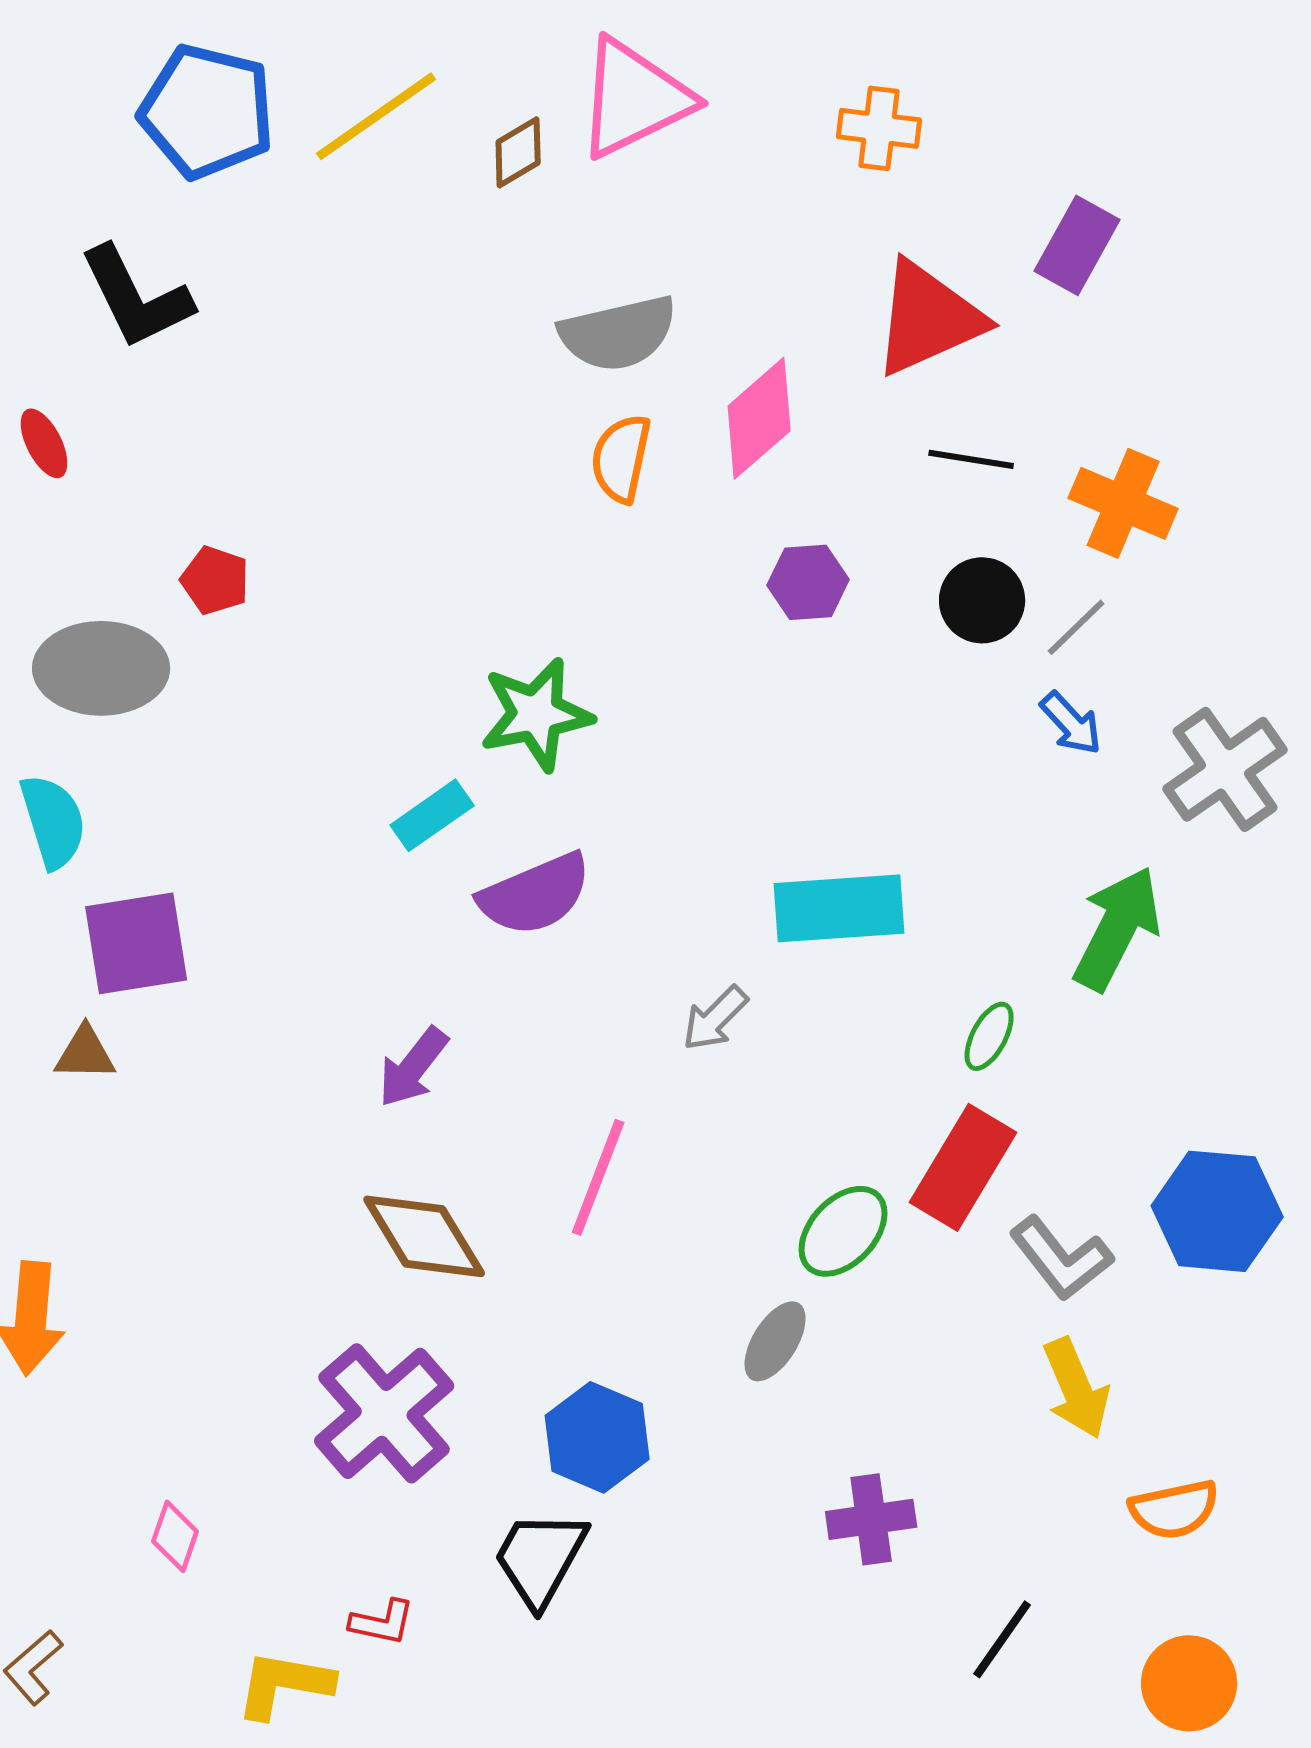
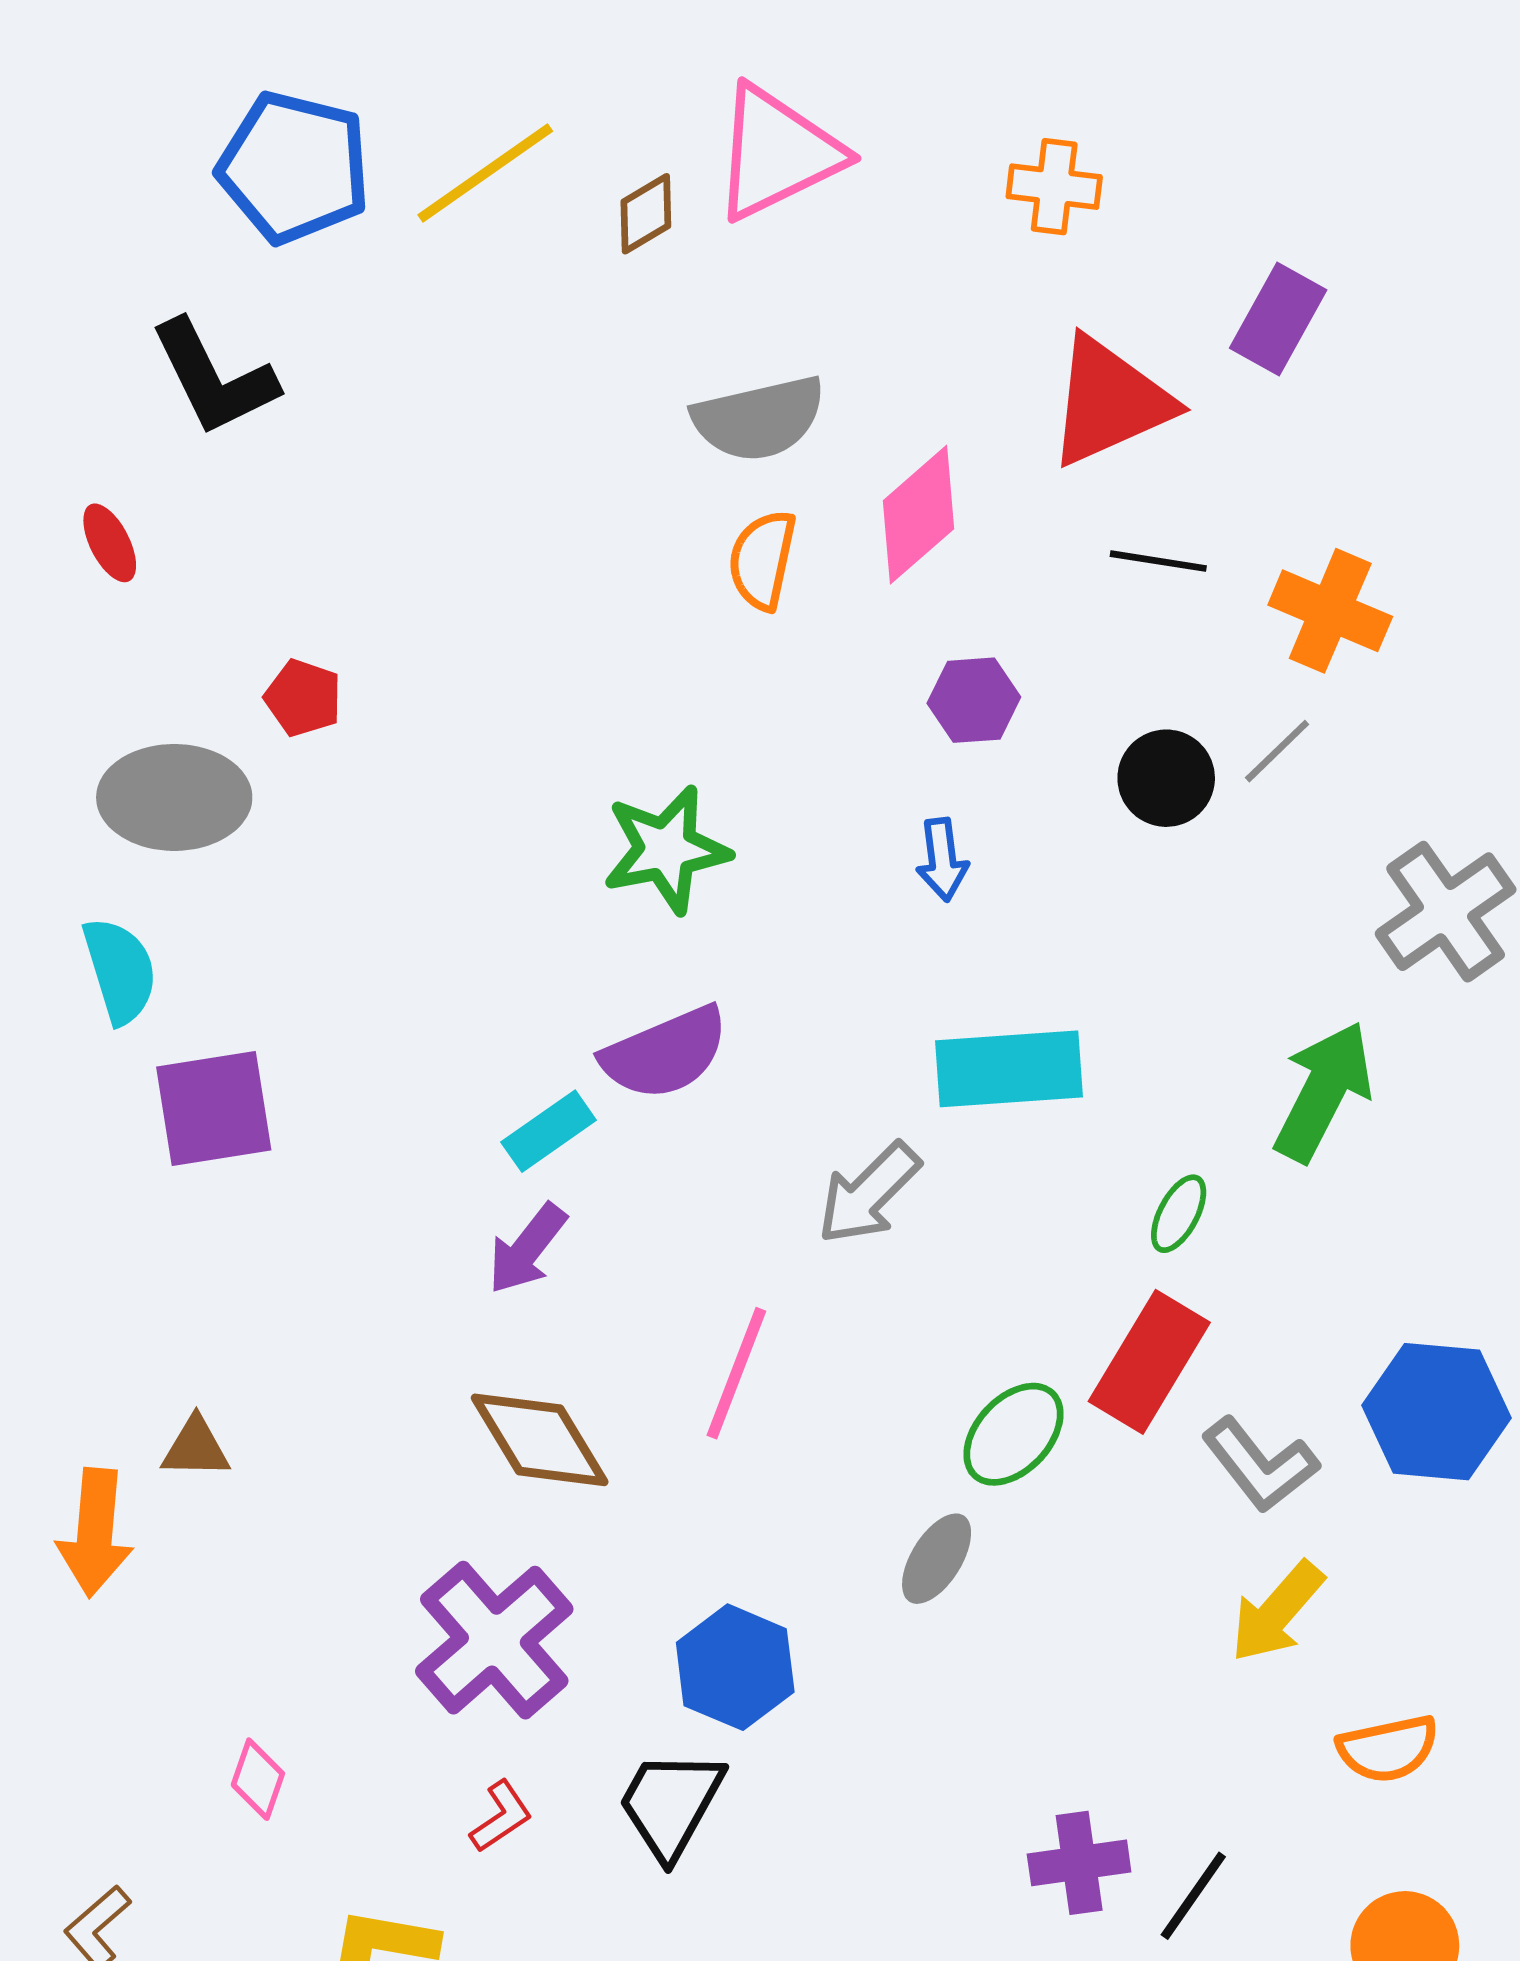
black circle: (982, 600) -> (1166, 778), moved
blue arrow: (1071, 723) -> (942, 860), moved, turned 36
cyan rectangle: (432, 815) -> (549, 1131), moved
gray arrow: (715, 1018) -> (869, 1193), size x1.4
brown triangle: (85, 1053) -> (196, 1448), moved
yellow arrow: (1076, 1388) -> (1277, 1612), turned 64
purple cross: (871, 1519) -> (1079, 1863), moved
red L-shape: (382, 1622) -> (501, 1817), moved, turned -46

